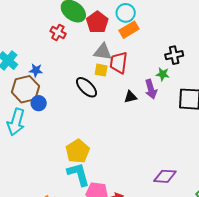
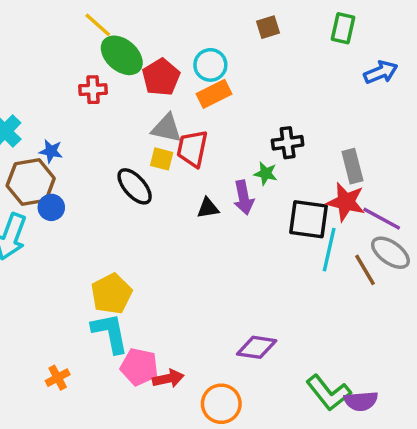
red cross: (58, 32) -> (93, 90), turned -35

